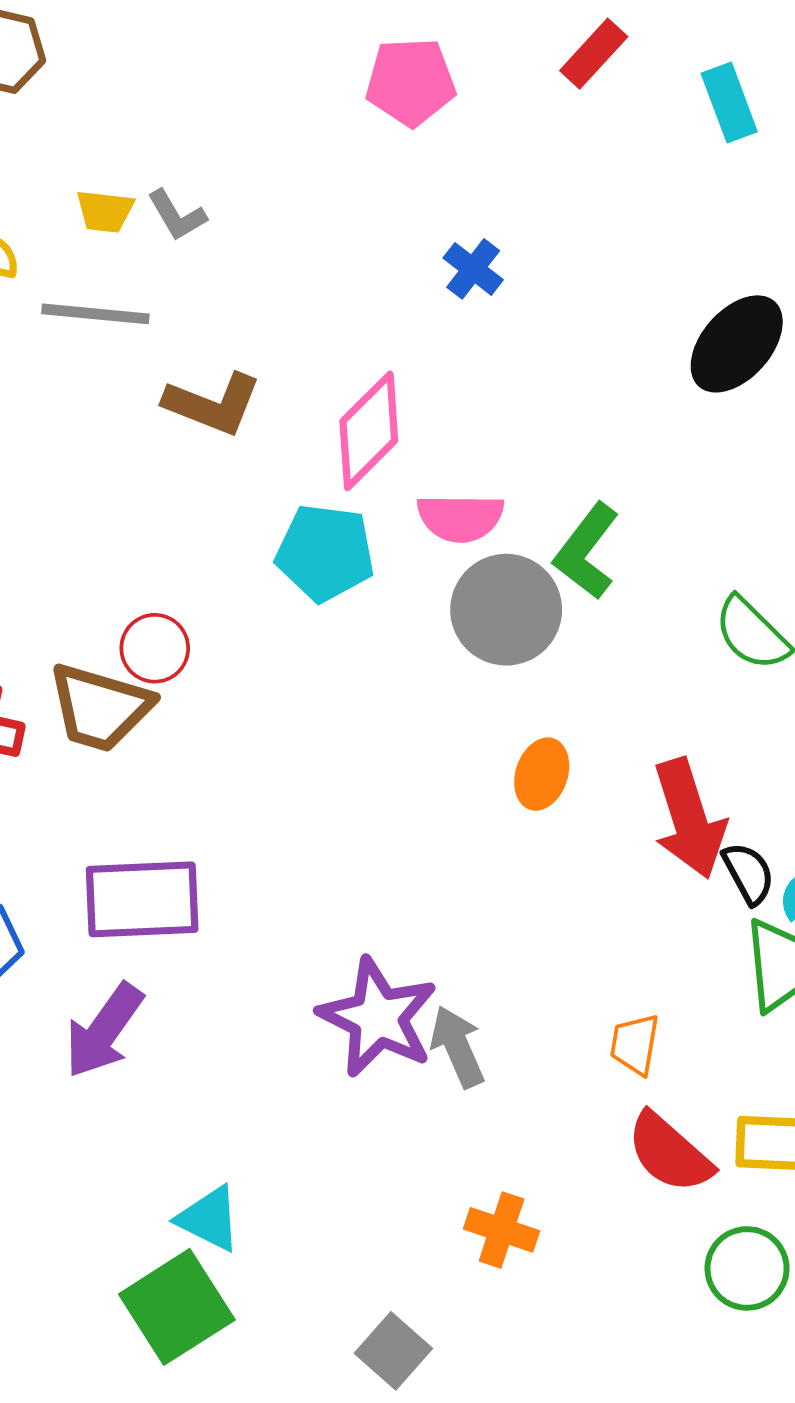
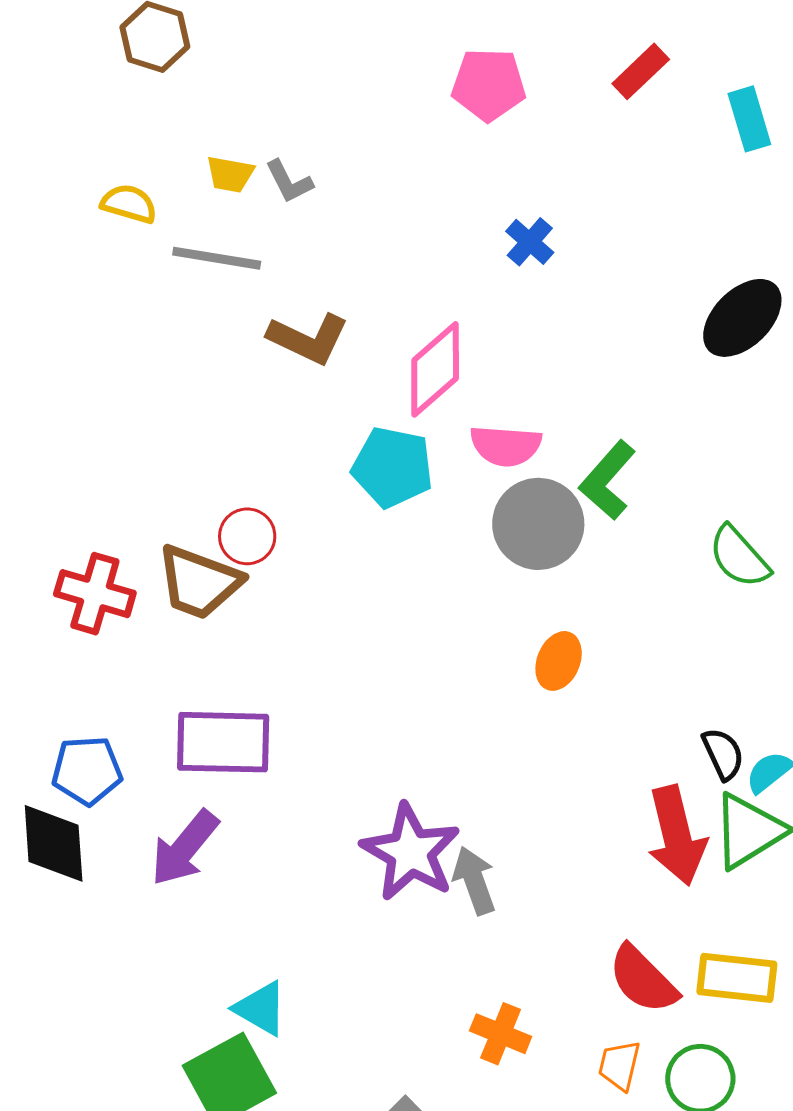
red arrow: (689, 819) -> (677, 836), moved
orange trapezoid: (635, 1044) -> (619, 1065), moved

